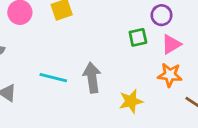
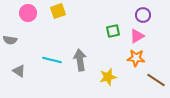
purple circle: (162, 15) -> (143, 15), moved

